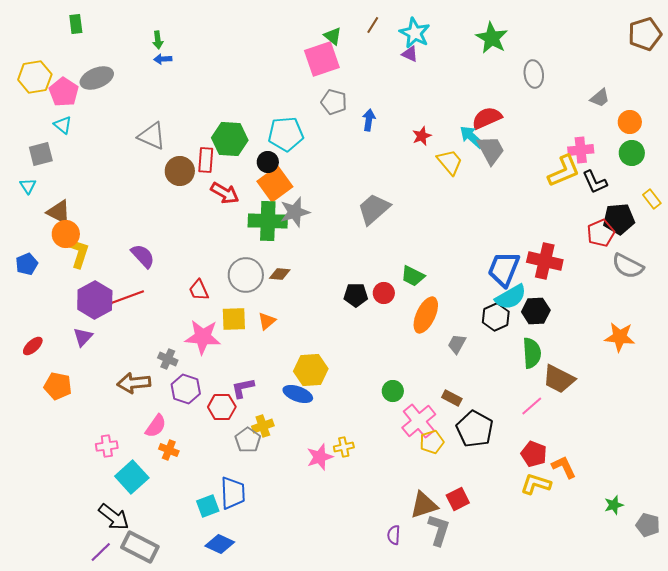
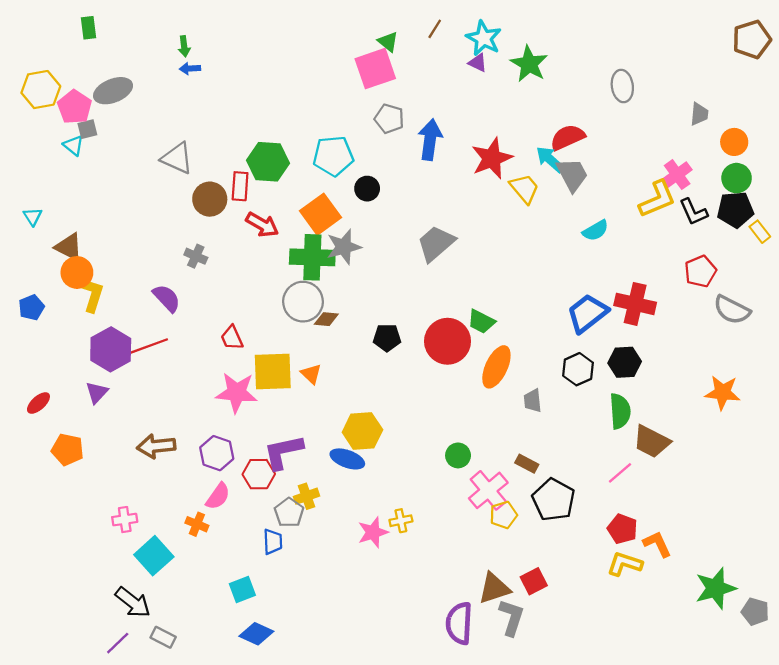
green star: (492, 38) -> (529, 64), moved
gray trapezoid: (600, 98) -> (699, 114), turned -45
blue arrow: (369, 120) -> (430, 140), size x1.6
red star: (422, 136) -> (492, 158), size x1.8
pink cross: (581, 150) -> (677, 175), turned -30
gray square: (41, 154) -> (87, 129), moved, size x0.7
black circle: (268, 162) -> (367, 189), moved
black pentagon: (619, 219) -> (735, 210), moved
blue trapezoid: (504, 269) -> (587, 313), turned 30
gray circle: (246, 275) -> (303, 302), moved
red circle: (384, 293) -> (448, 341), size x1.8
black pentagon: (356, 295) -> (387, 338), moved
cyan semicircle: (511, 297) -> (596, 231), moved, size x0.7
yellow square: (234, 319) -> (273, 372), size x1.4
orange triangle: (267, 321) -> (311, 374), turned -36
gray trapezoid: (457, 344) -> (533, 401), turned -35
gray cross: (168, 359) -> (196, 256), moved
purple L-shape: (243, 388) -> (283, 452), size x1.5
pink semicircle: (156, 426) -> (218, 496), moved
blue trapezoid: (233, 493) -> (273, 542), moved, size x0.7
green star: (614, 505) -> (716, 588), size x1.8
purple semicircle: (394, 535) -> (459, 623), size x1.8
gray rectangle: (140, 547) -> (163, 637), size x0.6

